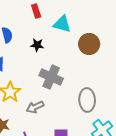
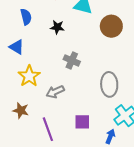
gray cross: (51, 77) -> (72, 60), size x0.7

